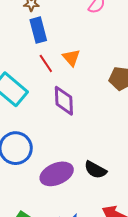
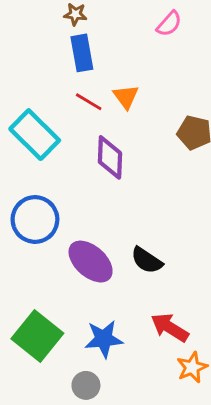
red line: (46, 63) -> (89, 102), turned -30
purple ellipse: (57, 174) -> (91, 262), turned 60

